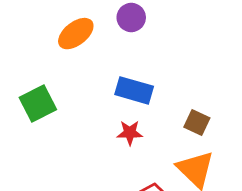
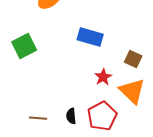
red star: (130, 133) -> (103, 77), moved, turned -30

